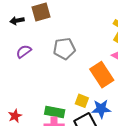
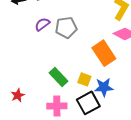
purple semicircle: (24, 51) -> (42, 24), moved
green rectangle: (55, 112) -> (59, 77), moved, turned 36

